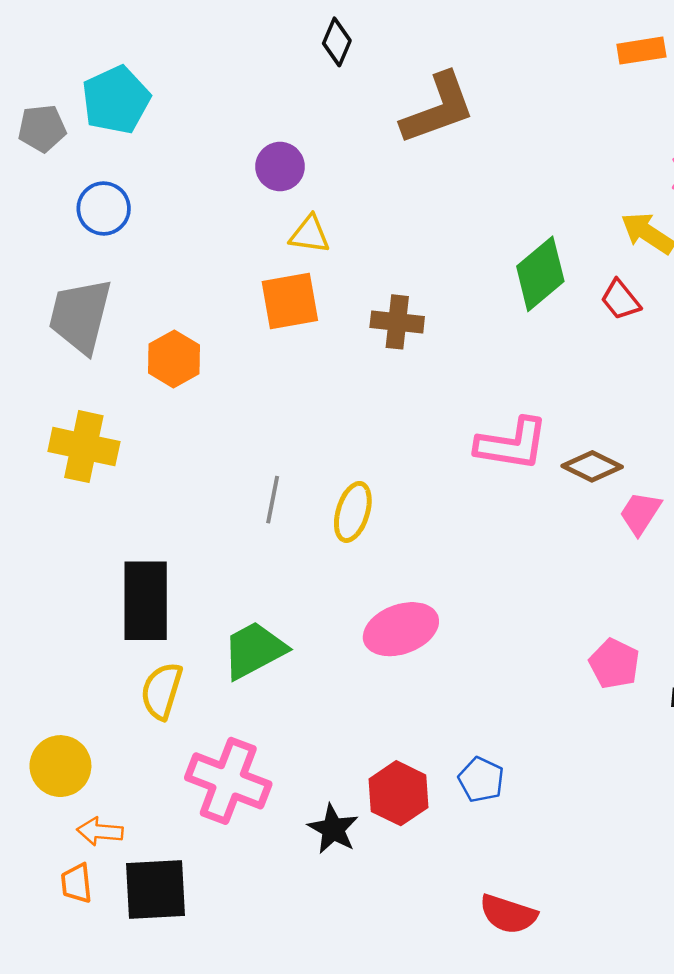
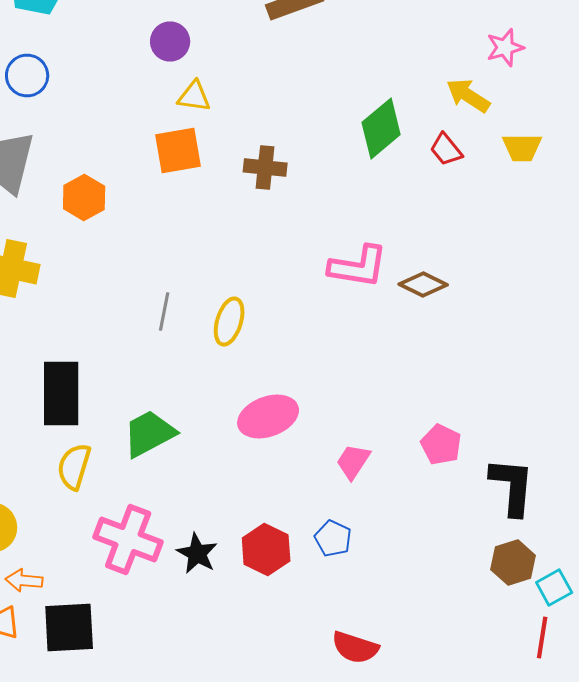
pink trapezoid: (640, 513) -> (353, 462), moved
black star: (333, 829) -> (197, 554), moved

